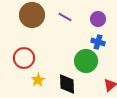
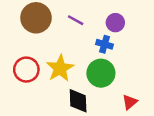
blue cross: (98, 42) -> (105, 44), moved
yellow star: (38, 80) -> (60, 68), moved, size x1.6

